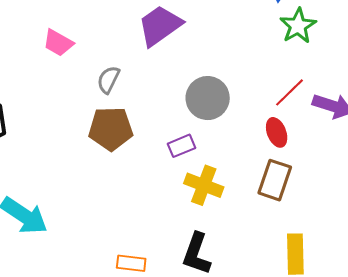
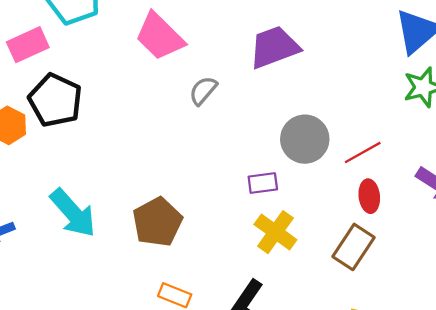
pink trapezoid: (58, 43) -> (160, 36), size x1.5
red line: (290, 92) -> (363, 152), moved
brown pentagon: (111, 129) -> (157, 222), moved, turned 30

